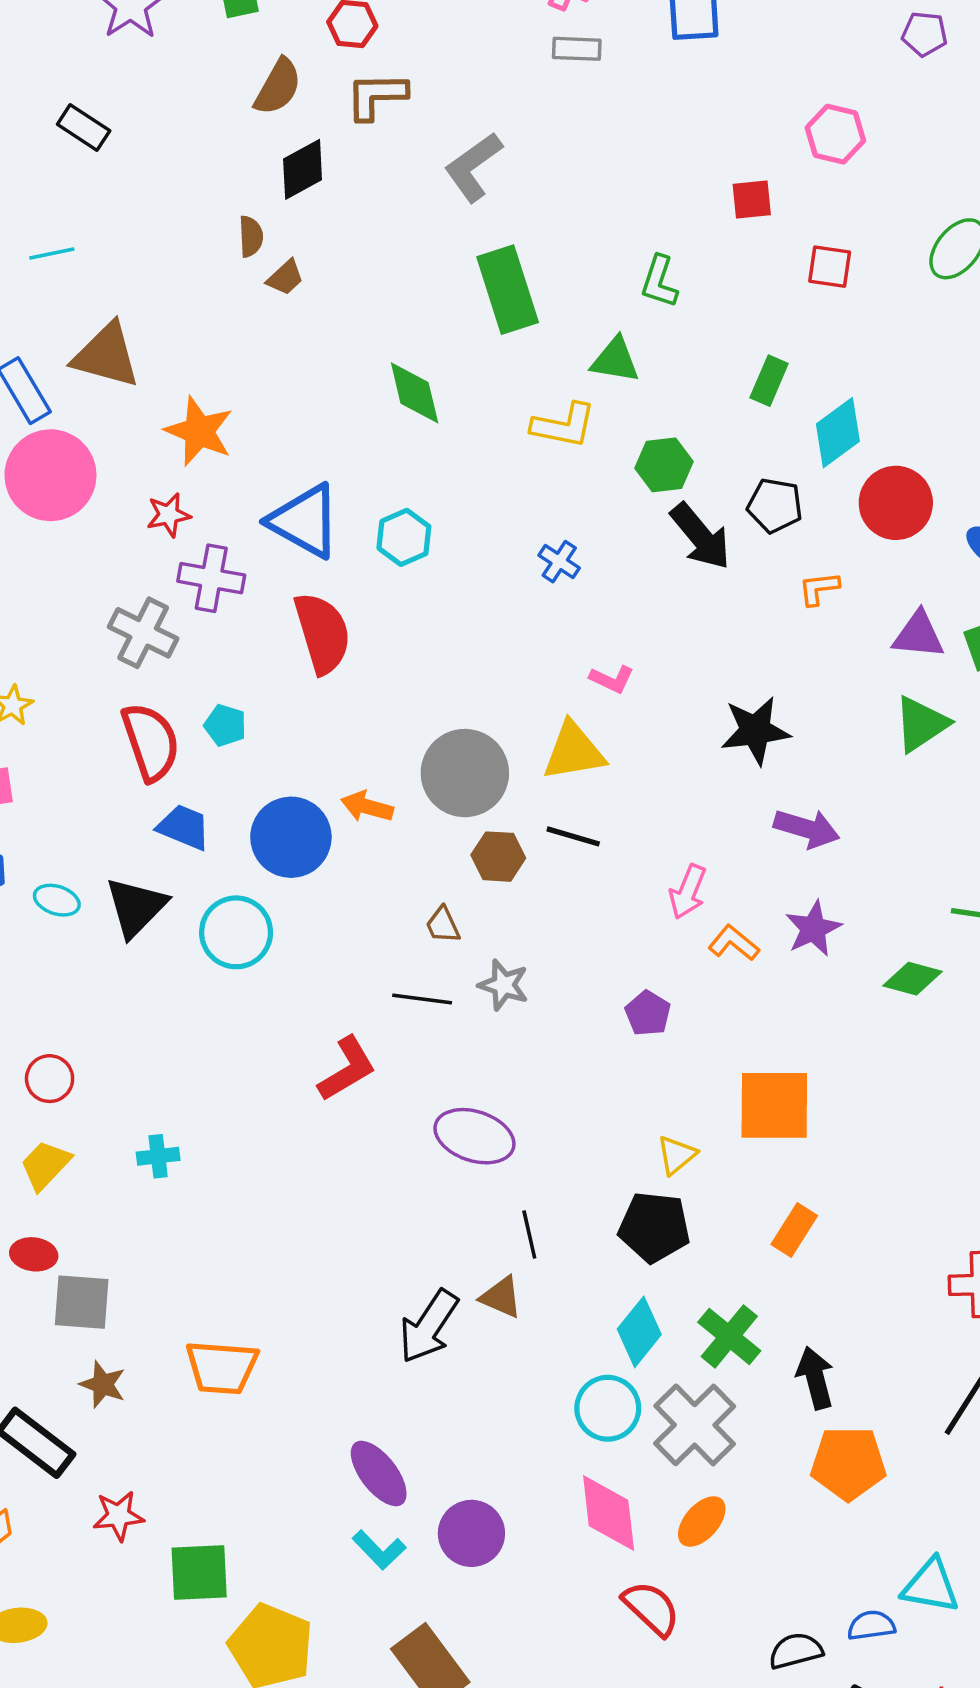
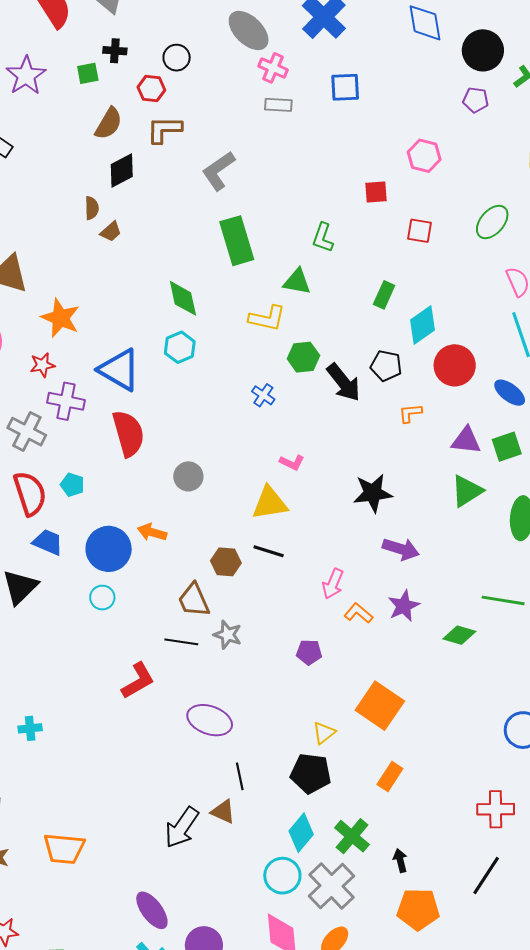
green hexagon: (664, 465) -> (303, 357), moved
cyan hexagon: (404, 537) -> (180, 347), moved
gray circle: (465, 773) -> (188, 476), moved, size x0.6
brown trapezoid: (443, 925) -> (194, 600), size x1.6
cyan circle: (236, 932) -> (102, 598), moved, size x0.6
purple pentagon: (648, 1013) -> (309, 652), turned -30
orange square: (774, 1105) -> (380, 706), turned 33
black arrow: (815, 1378) -> (400, 860), size x0.7

